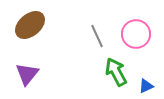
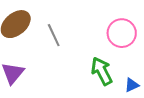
gray line: (97, 36) -> (54, 35), moved

